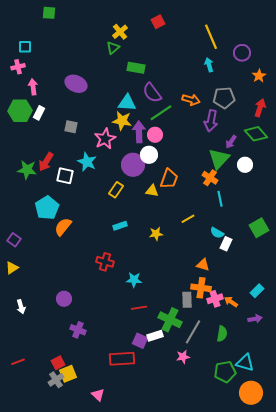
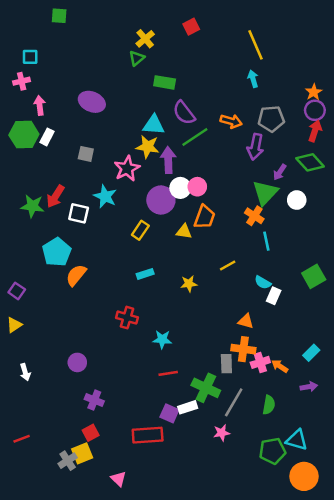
purple circle: (242, 53) -> (315, 110), moved
pink circle: (155, 135) -> (197, 187), moved
red square: (58, 363) -> (91, 433), moved

